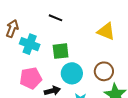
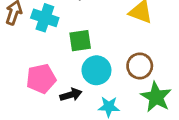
cyan cross: (30, 44) -> (45, 18), moved

